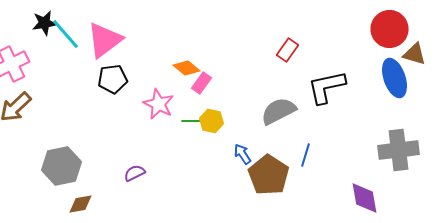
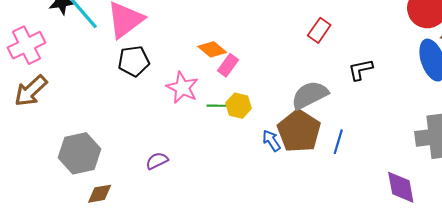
black L-shape: (327, 87) -> (361, 70), size x0.6
brown pentagon: (269, 175) -> (299, 131), moved

